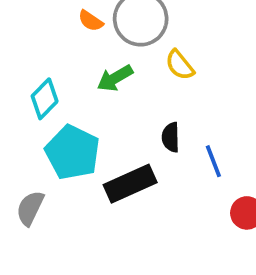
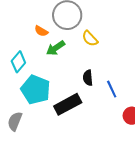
orange semicircle: (91, 21) -> (41, 31), moved

